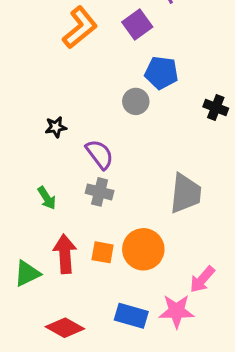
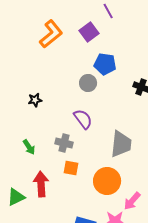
purple semicircle: (100, 154) -> (83, 119), moved
orange circle: (143, 249) -> (107, 181), moved
orange square: (103, 252) -> (71, 168), moved

